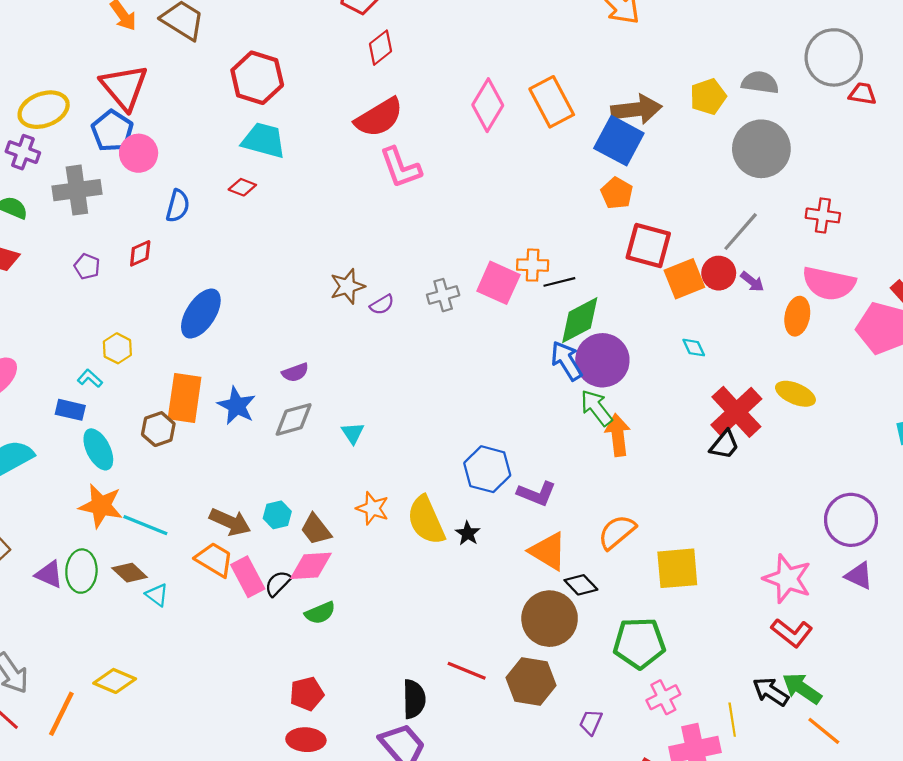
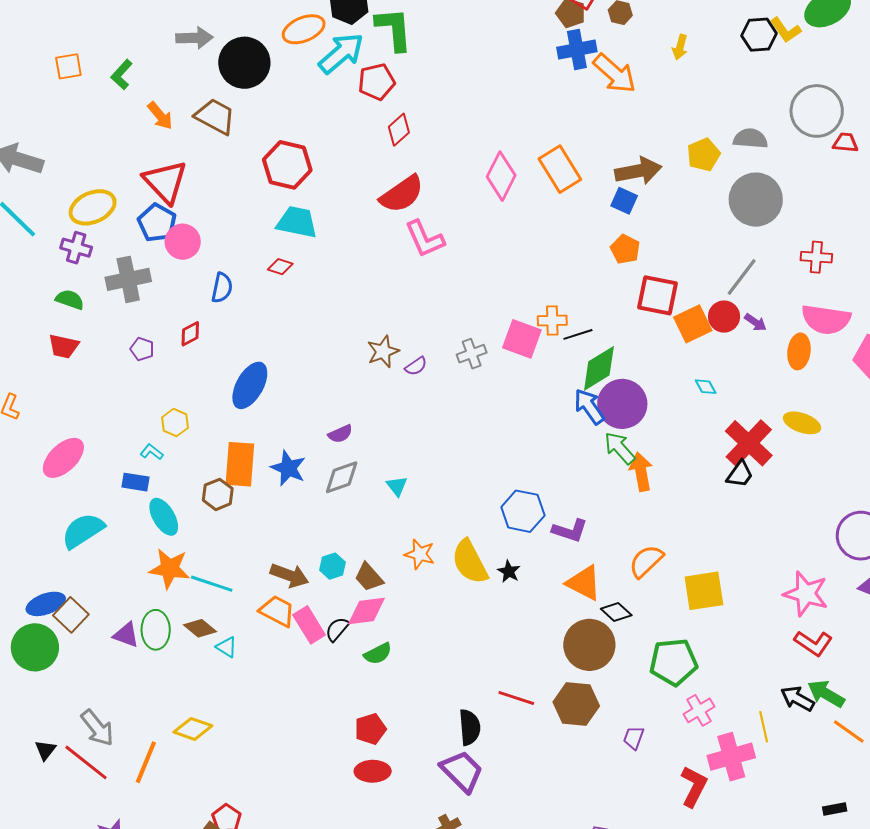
blue square: (619, 141) -> (624, 201), size x0.6

